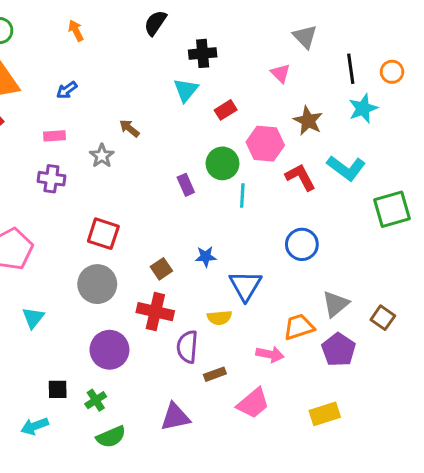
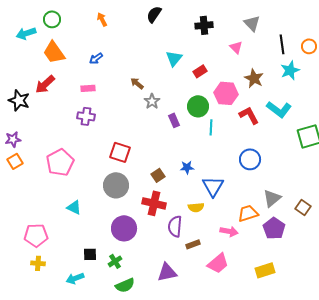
black cross: (203, 53) -> (204, 25), moved
gray star: (102, 156) -> (152, 101), moved
cyan triangle: (33, 318) -> (74, 207), turned -42

